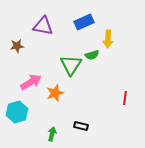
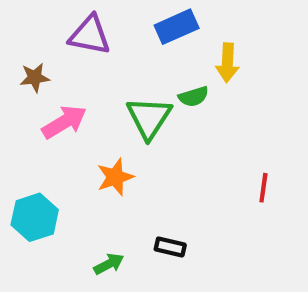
pink arrow: (31, 82) -> (64, 122), moved
green arrow: (52, 134) -> (109, 264), turned 48

